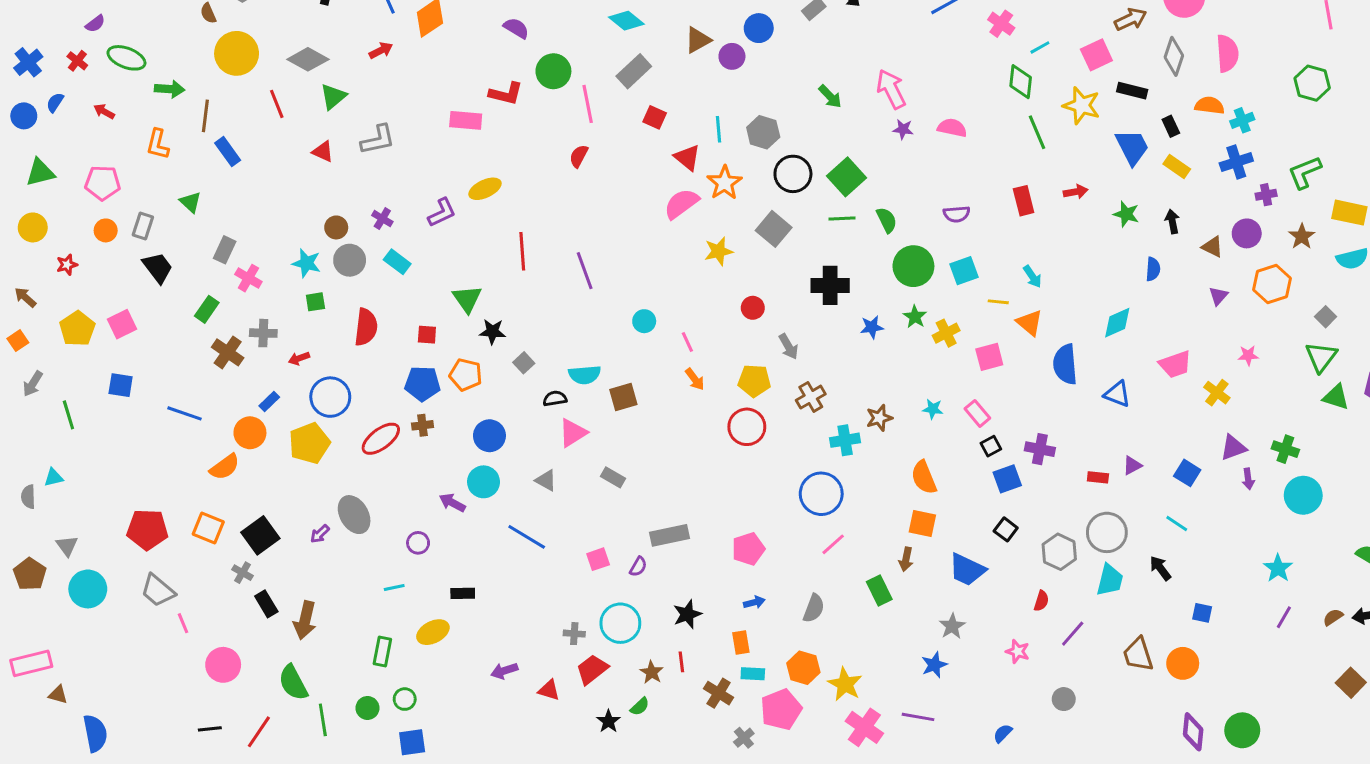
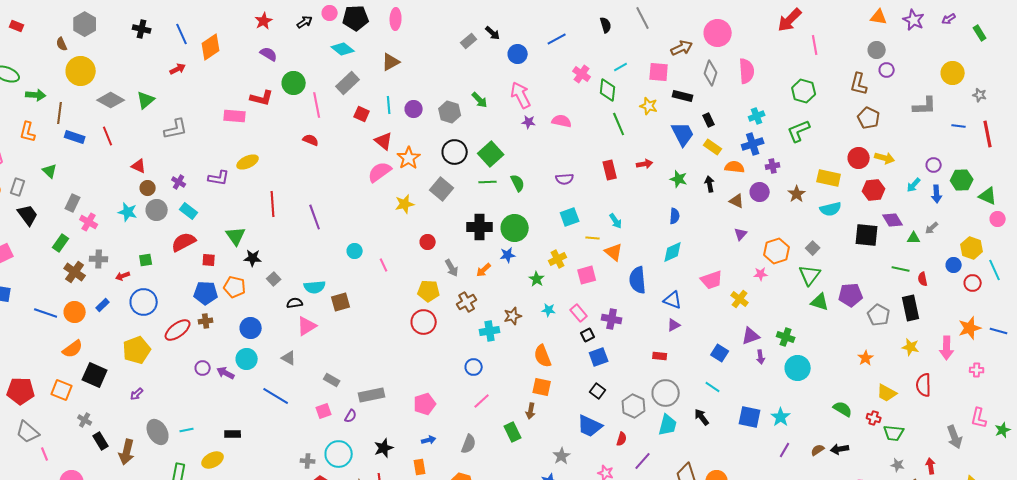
pink cross: (1001, 24) -> (582, 74), moved
blue circle: (759, 28) -> (518, 54), moved
pink square: (1096, 55) -> (659, 72), turned 30
purple circle: (732, 56) -> (414, 109), moved
gray diamond: (308, 59) -> (111, 100), moved
red line: (277, 104) -> (108, 136), moved
yellow star: (1082, 105) -> (649, 106), size x0.7
orange semicircle: (1210, 105) -> (735, 167), moved
cyan line: (719, 129) -> (389, 105), moved
gray hexagon: (763, 132) -> (450, 112), moved
blue rectangle: (228, 152) -> (75, 137), turned -36
red triangle: (323, 152) -> (139, 166), moved
red semicircle: (579, 156) -> (311, 140), turned 84
green L-shape: (1305, 172) -> (799, 131), moved
purple L-shape: (442, 213) -> (219, 178), turned 35
green circle: (913, 266) -> (515, 228), moved
blue semicircle: (1153, 269) -> (675, 216), moved
orange hexagon: (1272, 284) -> (777, 251), moved
green square: (315, 302) -> (146, 260), moved
green star: (915, 317) -> (537, 279), moved
red semicircle: (366, 327) -> (184, 242), moved, turned -125
orange arrow: (695, 379) -> (484, 270), moved, turned 84
orange circle: (250, 433) -> (75, 312), moved
yellow pentagon: (309, 443) -> (137, 350), moved
purple cross: (1040, 449) -> (612, 319), moved
purple triangle: (1132, 465) -> (674, 325), moved
gray rectangle: (613, 477) -> (332, 380), moved
blue circle: (821, 494) -> (474, 367), size x0.6
gray ellipse: (354, 515) -> (158, 432), moved
black square: (260, 535) -> (95, 375), moved, turned -30
purple circle: (418, 543) -> (203, 368), moved
blue trapezoid: (967, 570) -> (590, 426), moved
blue square: (1202, 613) -> (750, 417), moved, size x1.6

